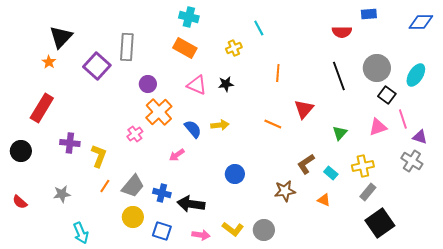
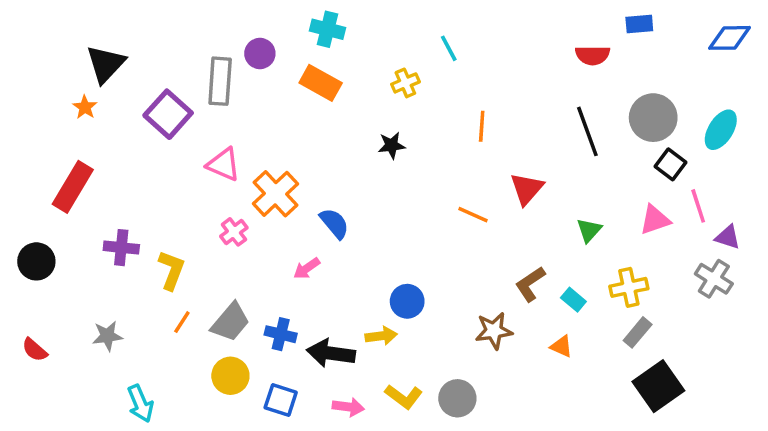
purple circle: (148, 84) -> (260, 54), moved
pink triangle: (197, 85) -> (224, 164), moved
yellow arrow: (220, 125) -> (381, 336), moved

